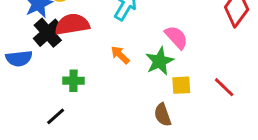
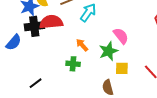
black cross: (48, 33) -> (34, 26), turned 30
blue semicircle: (19, 58) -> (14, 42), turned -48
green cross: (73, 81) -> (73, 64), moved

